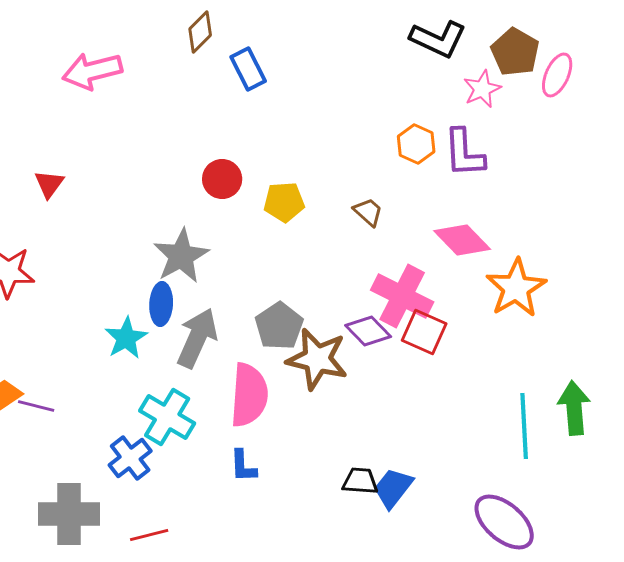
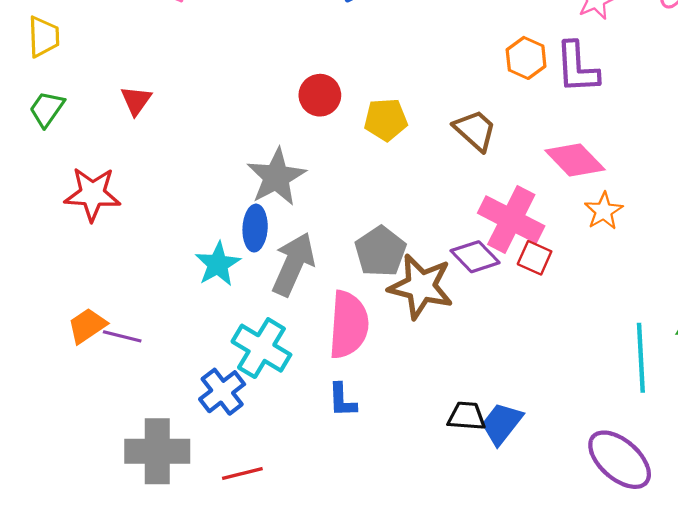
brown trapezoid: (368, 212) -> (475, 130), size x1.4
orange star: (516, 288) -> (604, 211), moved, size x0.6
red square: (424, 332) -> (535, 258), size x0.7

